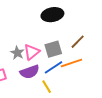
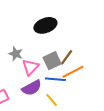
brown line: (78, 42) -> (67, 57), moved
gray star: (17, 53) -> (16, 54), moved
blue line: (54, 67) -> (55, 79), turned 48

